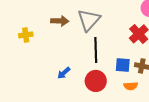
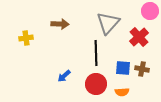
gray triangle: (89, 20) -> (108, 23), moved
orange semicircle: (131, 86) -> (122, 92), moved

